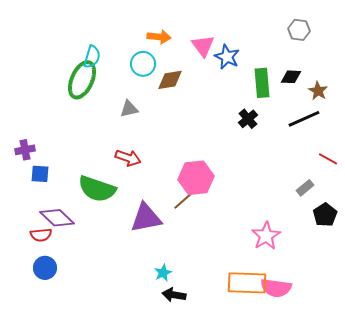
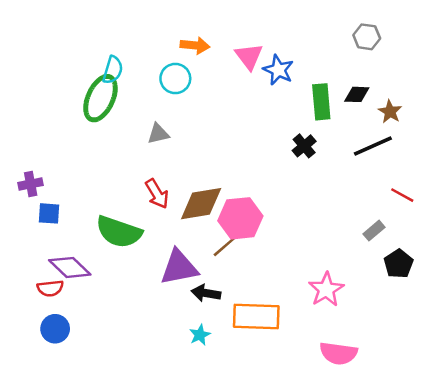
brown diamond: (170, 80) -> (201, 204), moved, size x1.4
red arrow: (128, 158) -> (157, 194), turned 40
orange rectangle: (247, 283) -> (256, 316), moved
black arrow: (174, 295) -> (206, 293), moved

